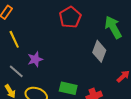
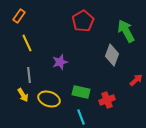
purple star: (35, 59) -> (60, 62), moved
gray line: (16, 71) -> (29, 75), turned 42

